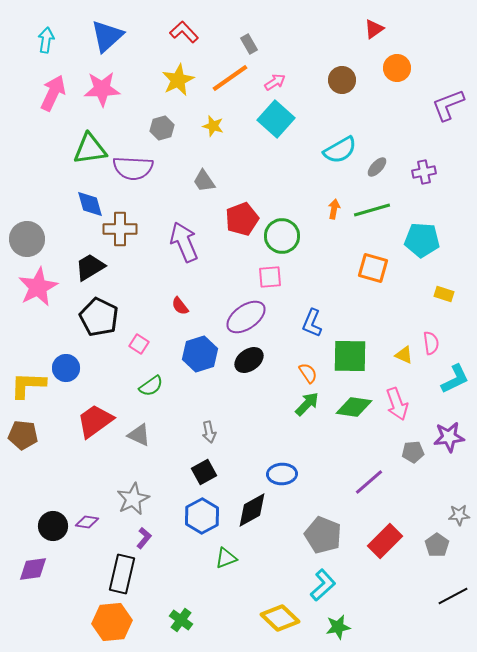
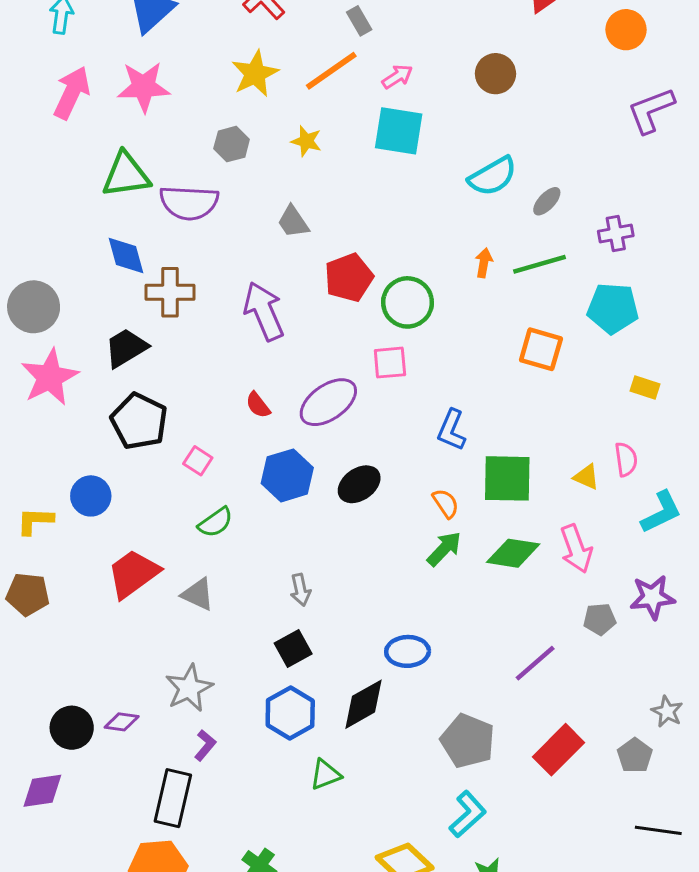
orange circle: (397, 68) -> (626, 30), moved
cyan square: (276, 119) -> (399, 131), turned -33
purple cross: (424, 172) -> (616, 234), moved
purple ellipse: (246, 317) -> (328, 402), moved
yellow L-shape: (28, 385) -> (35, 521), size x0.7
gray star: (459, 515) -> (667, 712), turned 30
black line: (453, 596) -> (658, 830), turned 36

